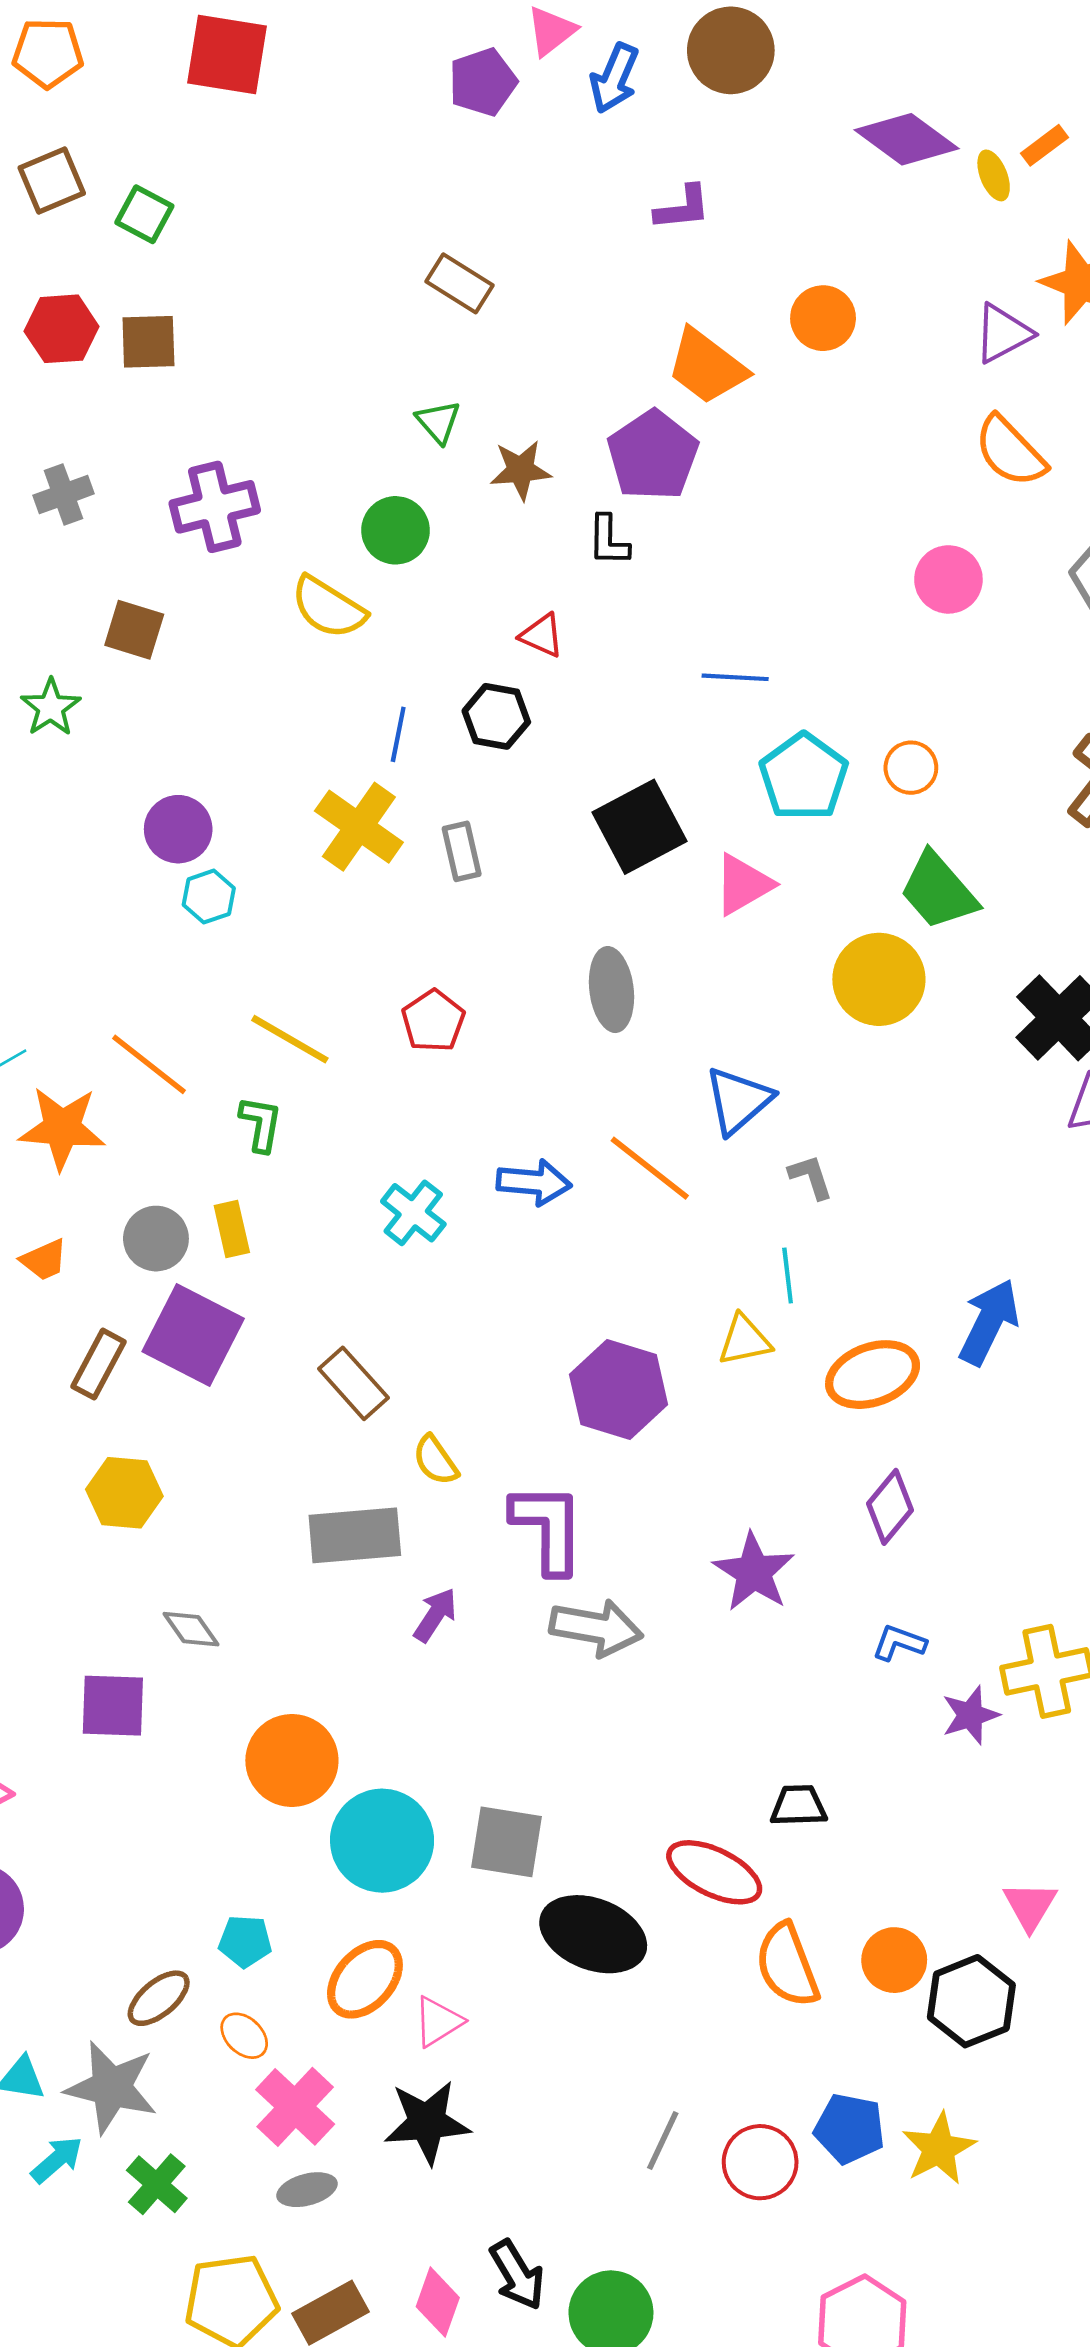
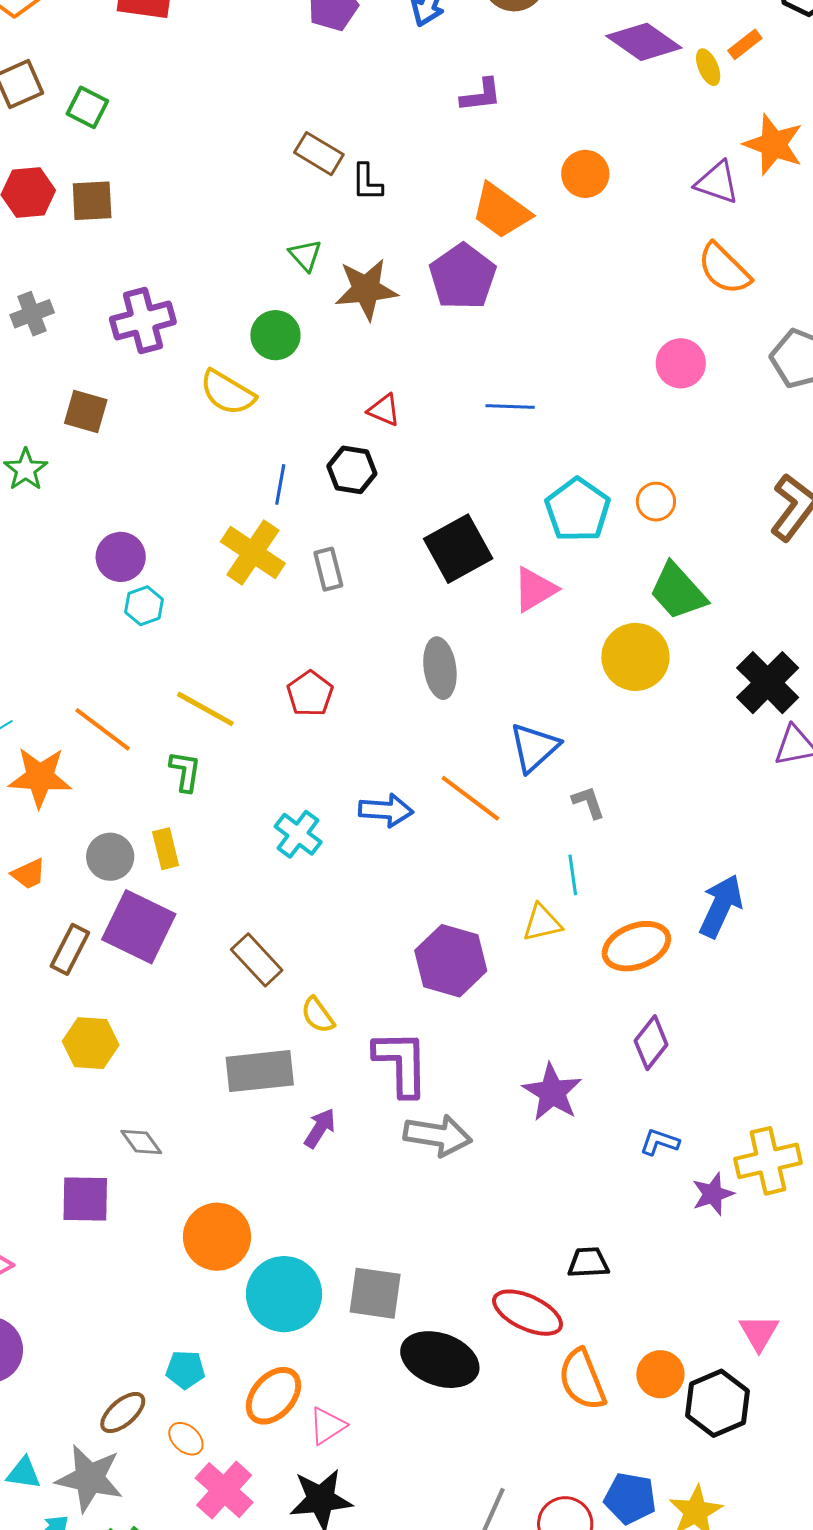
purple triangle: (1003, 333) -> (717, 182), turned 48
brown star: (521, 470) -> (366, 289), size x1.4
black L-shape: (608, 540) -> (367, 182), moved
blue line: (735, 677) -> (510, 406), moved

